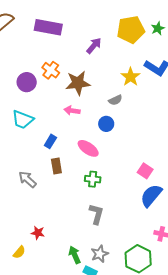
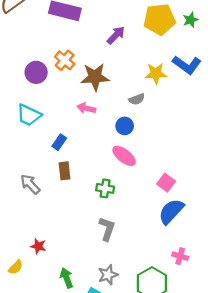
yellow star: (131, 77) -> (156, 74), turned 30
pink ellipse: (88, 148) -> (124, 156), moved
green arrow: (75, 255) -> (67, 278), moved

